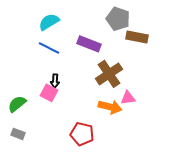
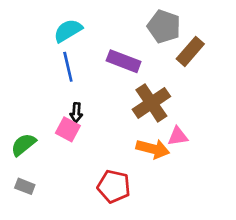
brown rectangle: (137, 37) -> (190, 51), turned -60
blue line: (49, 48) -> (68, 67), turned 50

